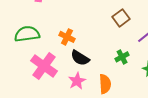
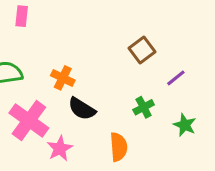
pink star: (77, 81) -> (60, 148), moved

